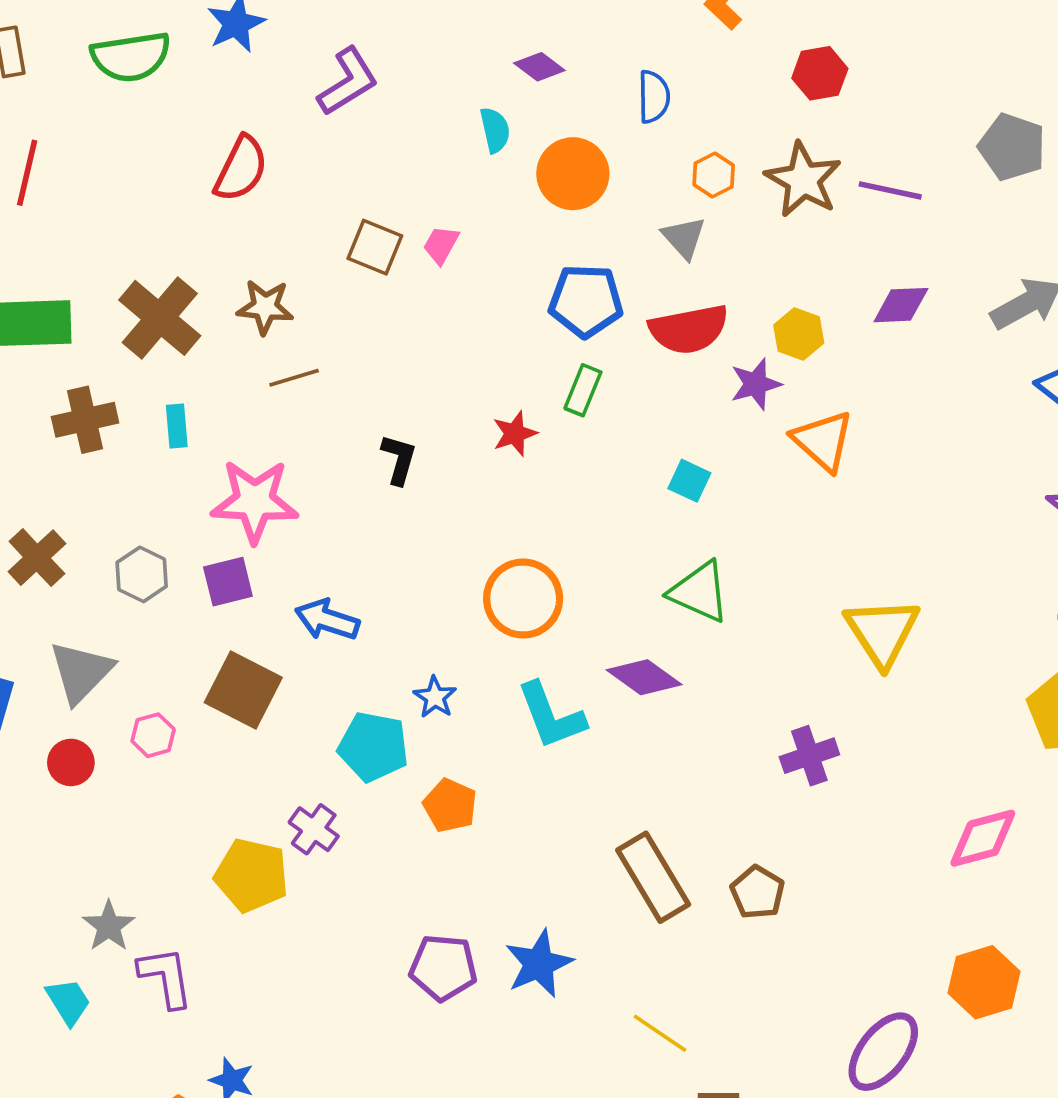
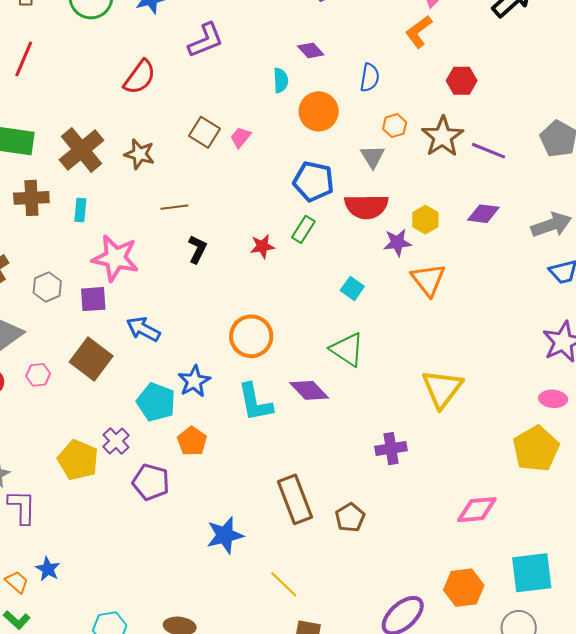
brown line: (294, 378) -> (174, 207), moved
blue star: (435, 697) -> (194, 381), size x1.4
purple pentagon: (443, 968) -> (151, 482), moved

